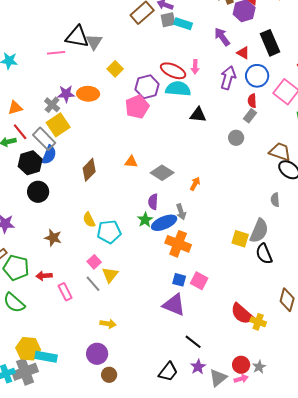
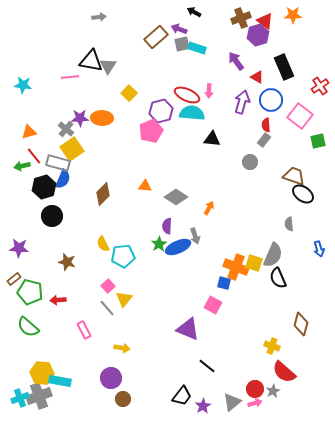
gray rectangle: (44, 139) -> (58, 163), turned -30
orange cross: (178, 244) -> (236, 267), moved
blue square: (179, 280) -> (224, 283), moved
pink rectangle: (65, 292) -> (84, 330), moved
red semicircle: (242, 314) -> (284, 372), moved
purple star: (198, 367) -> (203, 406), moved

